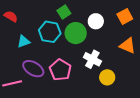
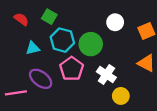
green square: (64, 12) -> (49, 17), moved, turned -32
white circle: (96, 21) -> (115, 22), moved
pink pentagon: (60, 70) -> (72, 69), moved

